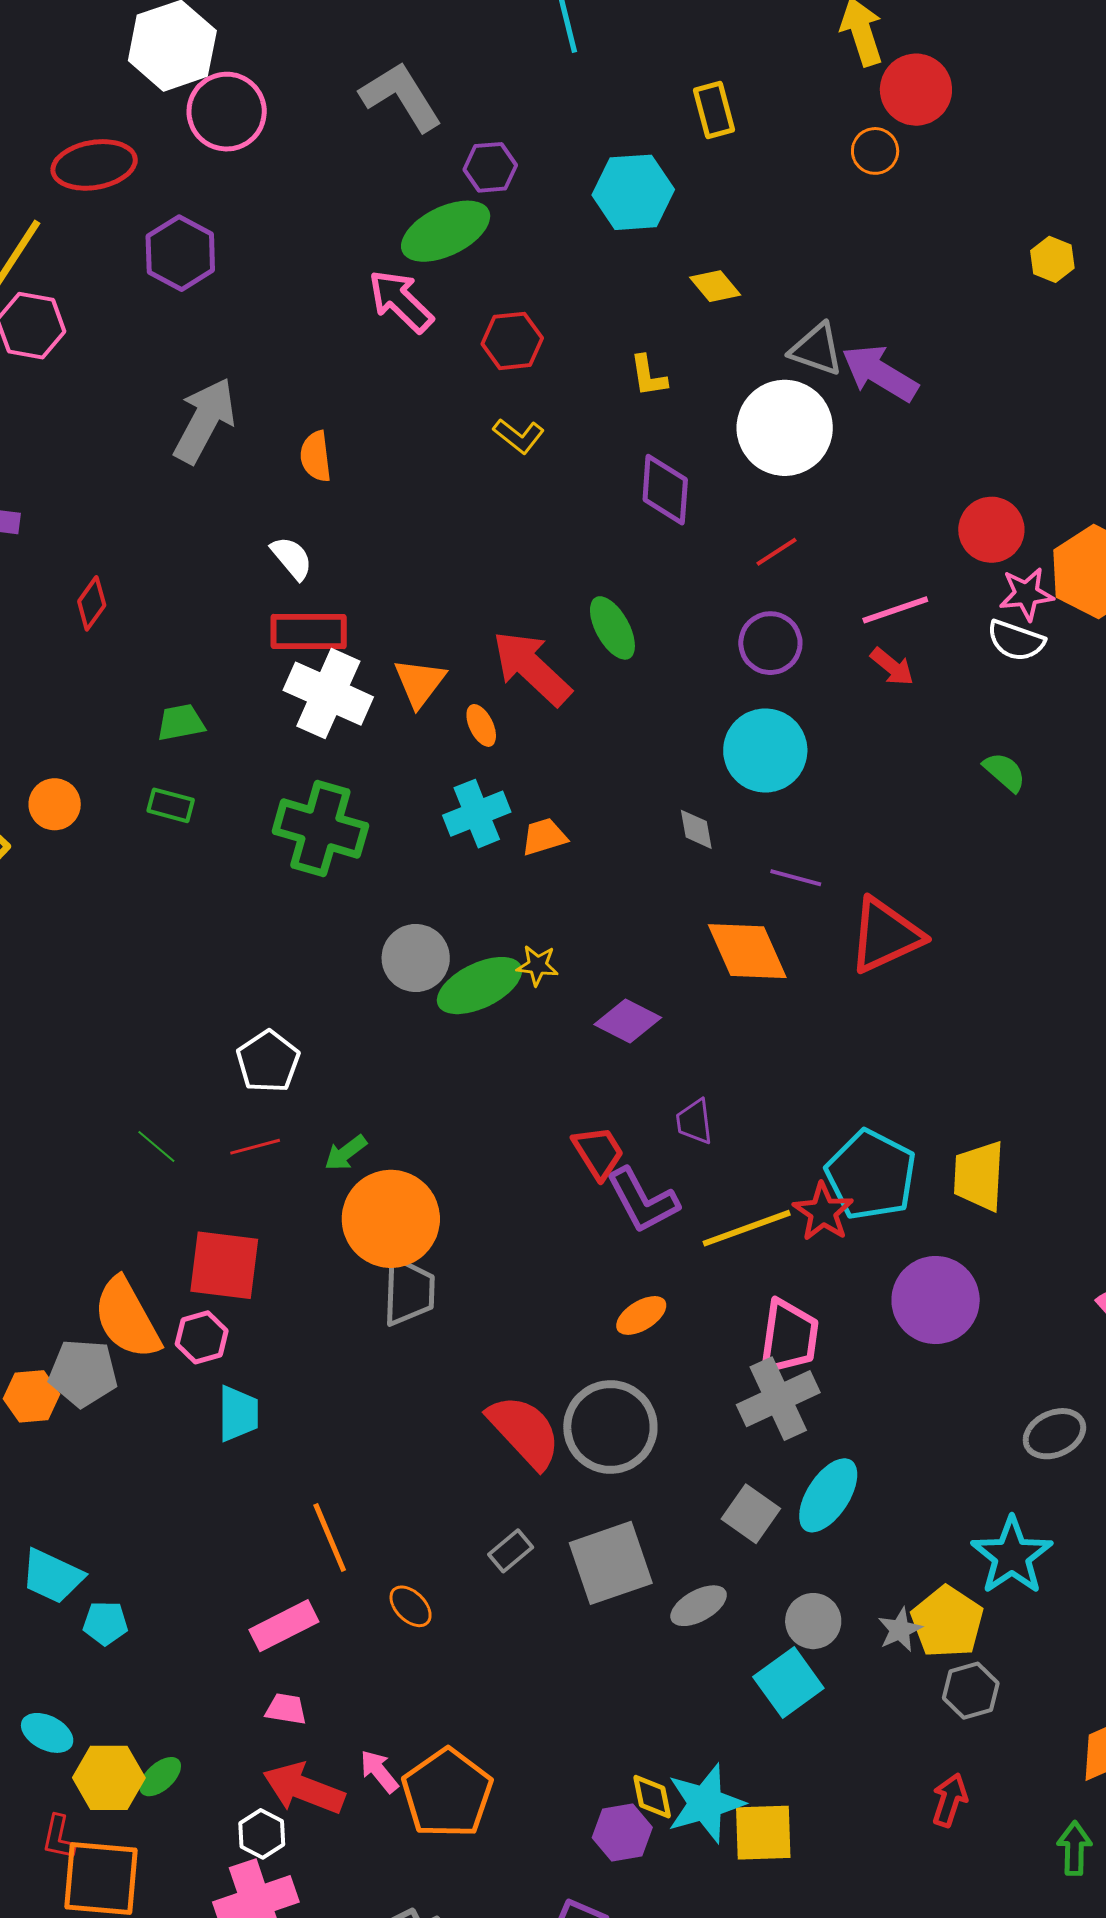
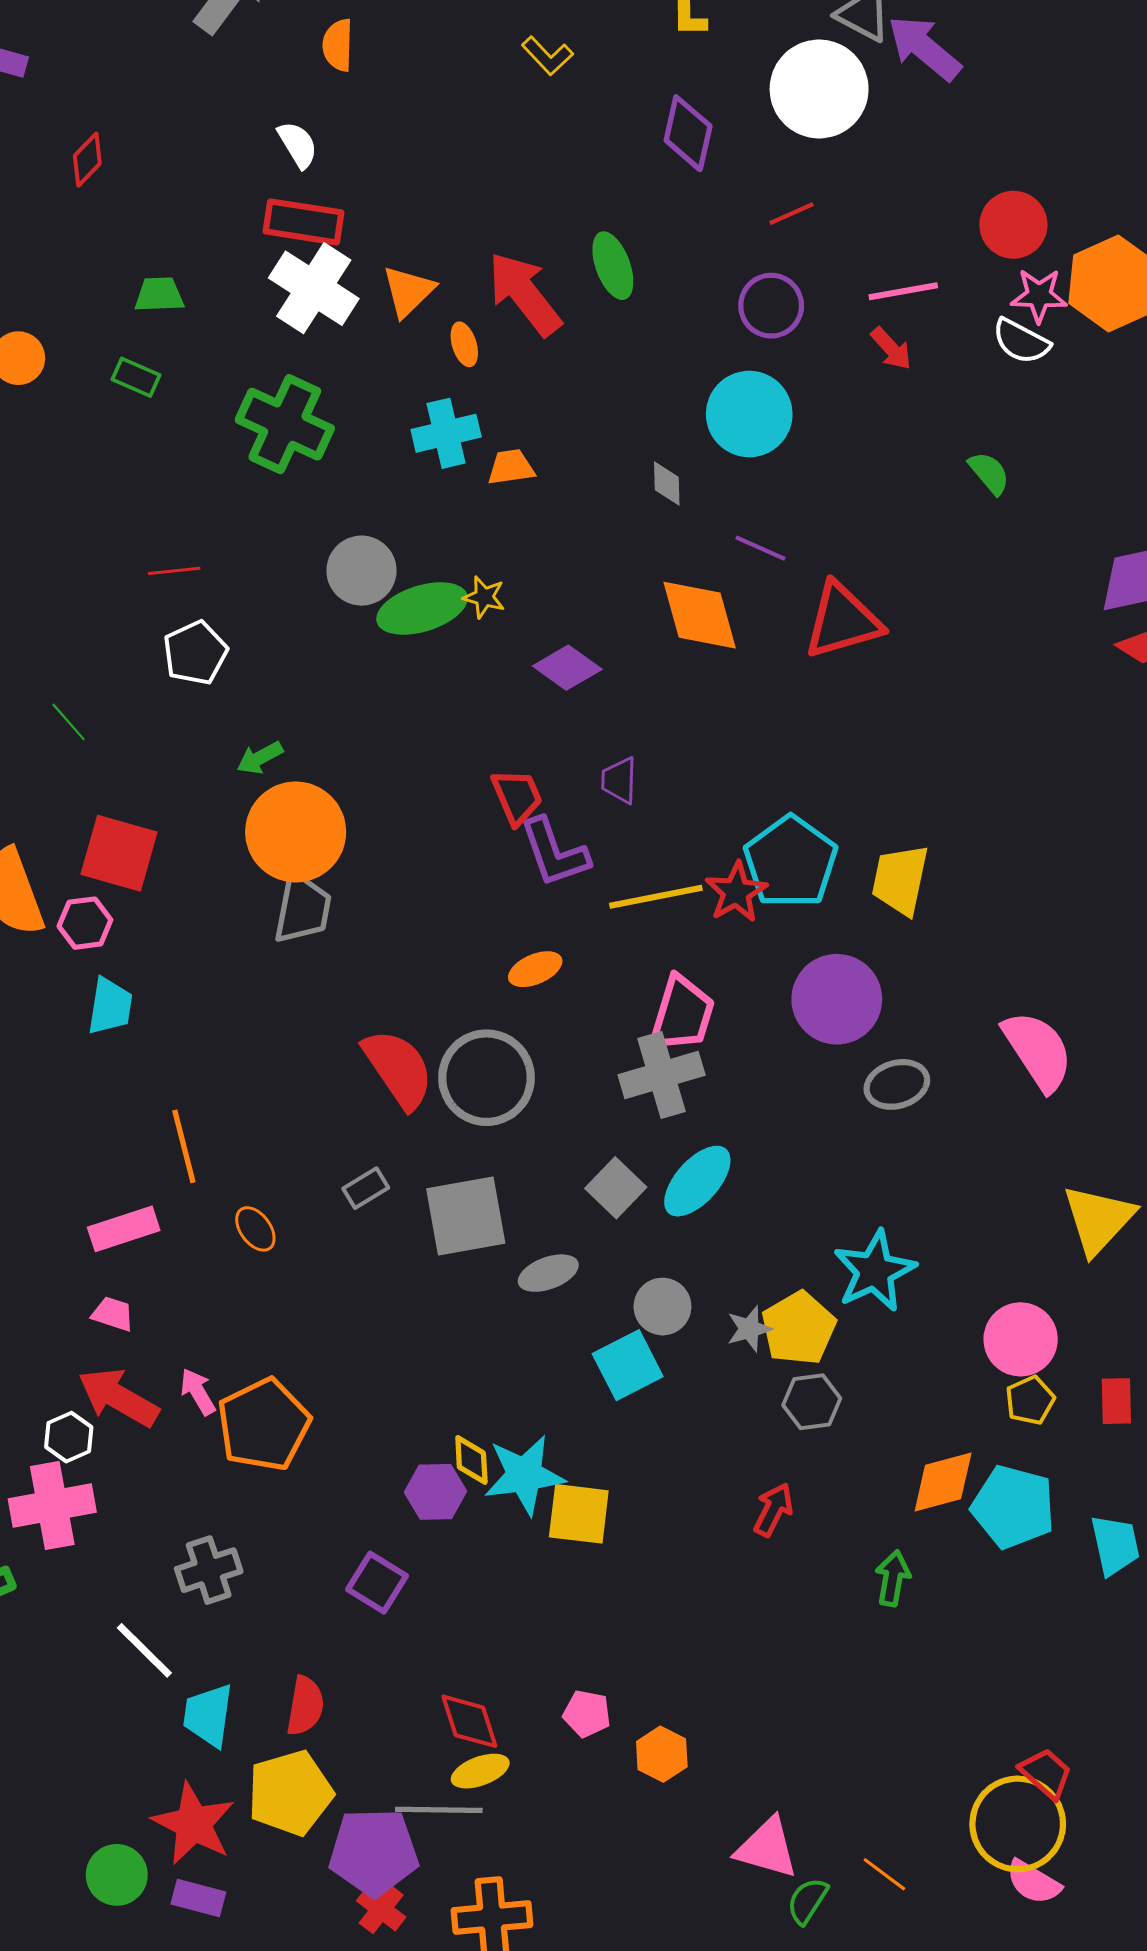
red line: (255, 1147) -> (174, 571), moved
gray ellipse: (1054, 1434) -> (897, 1084), moved

